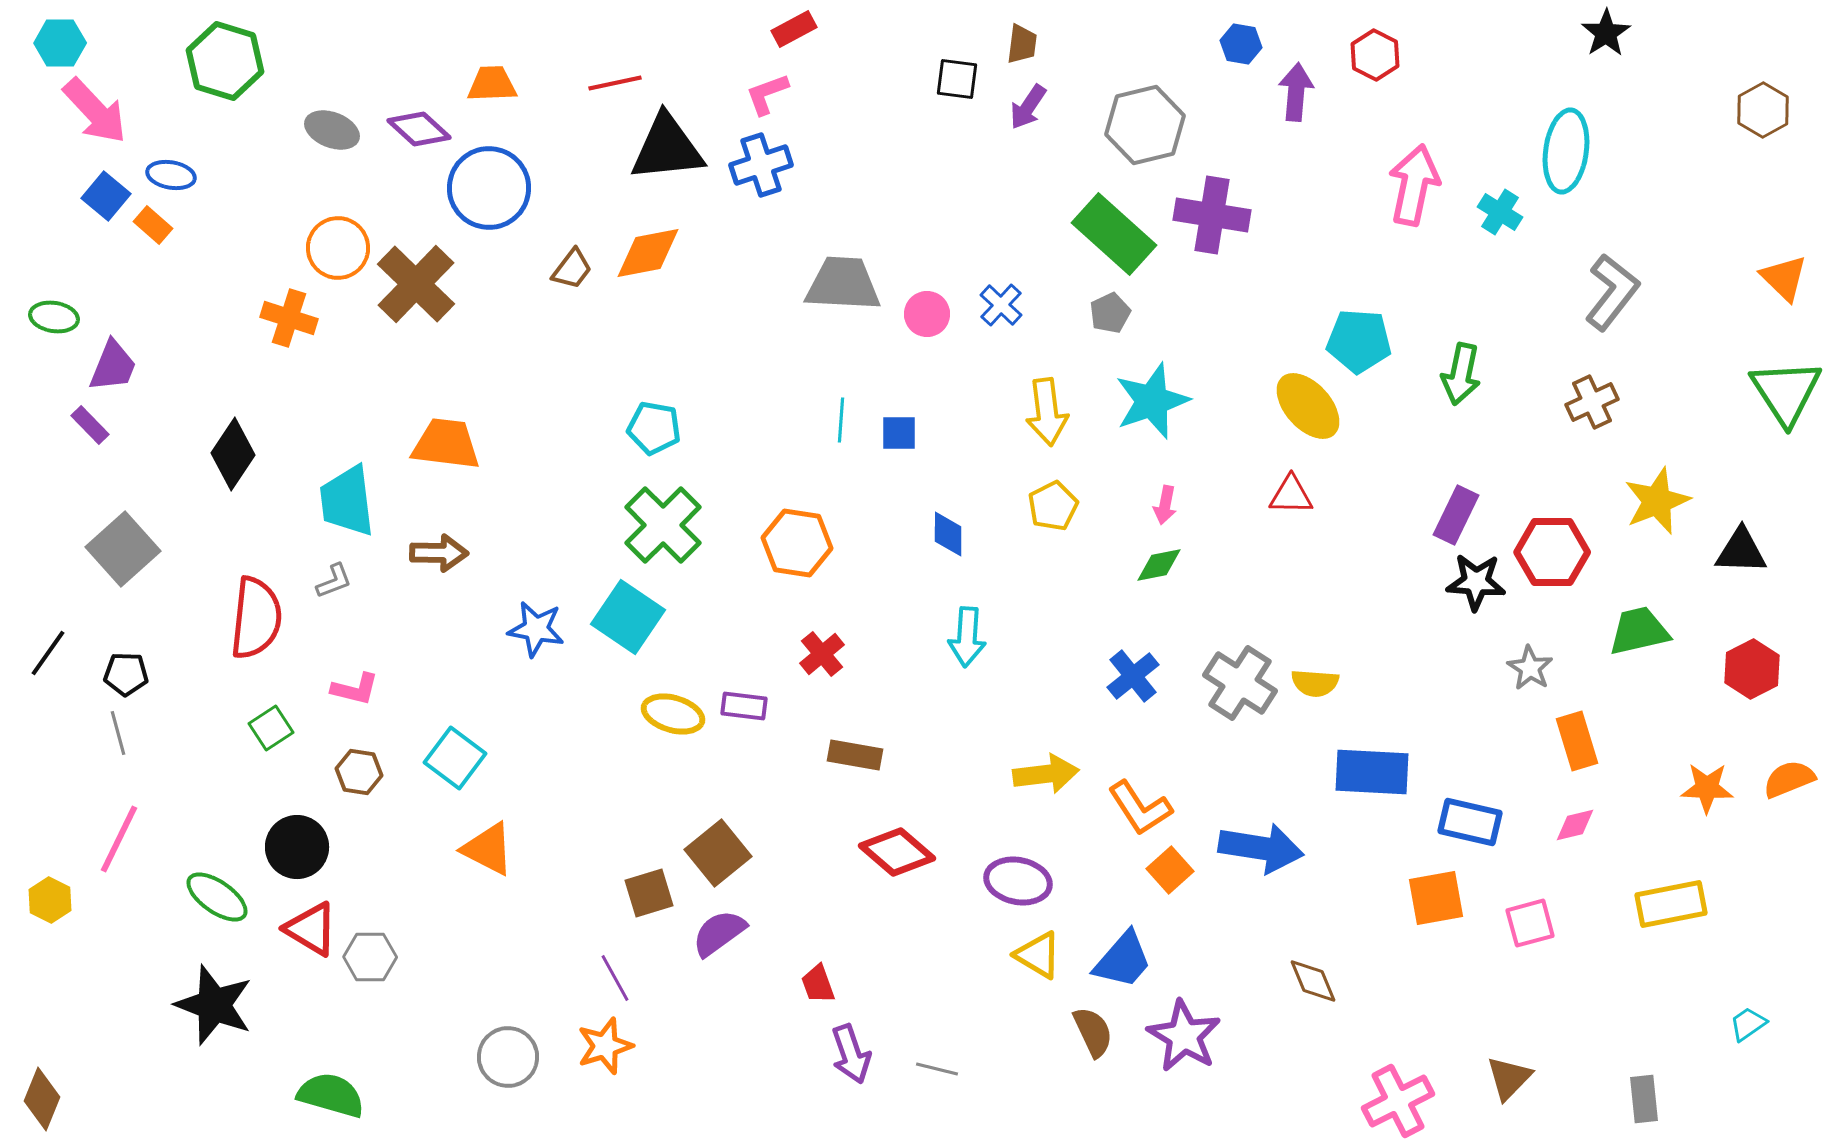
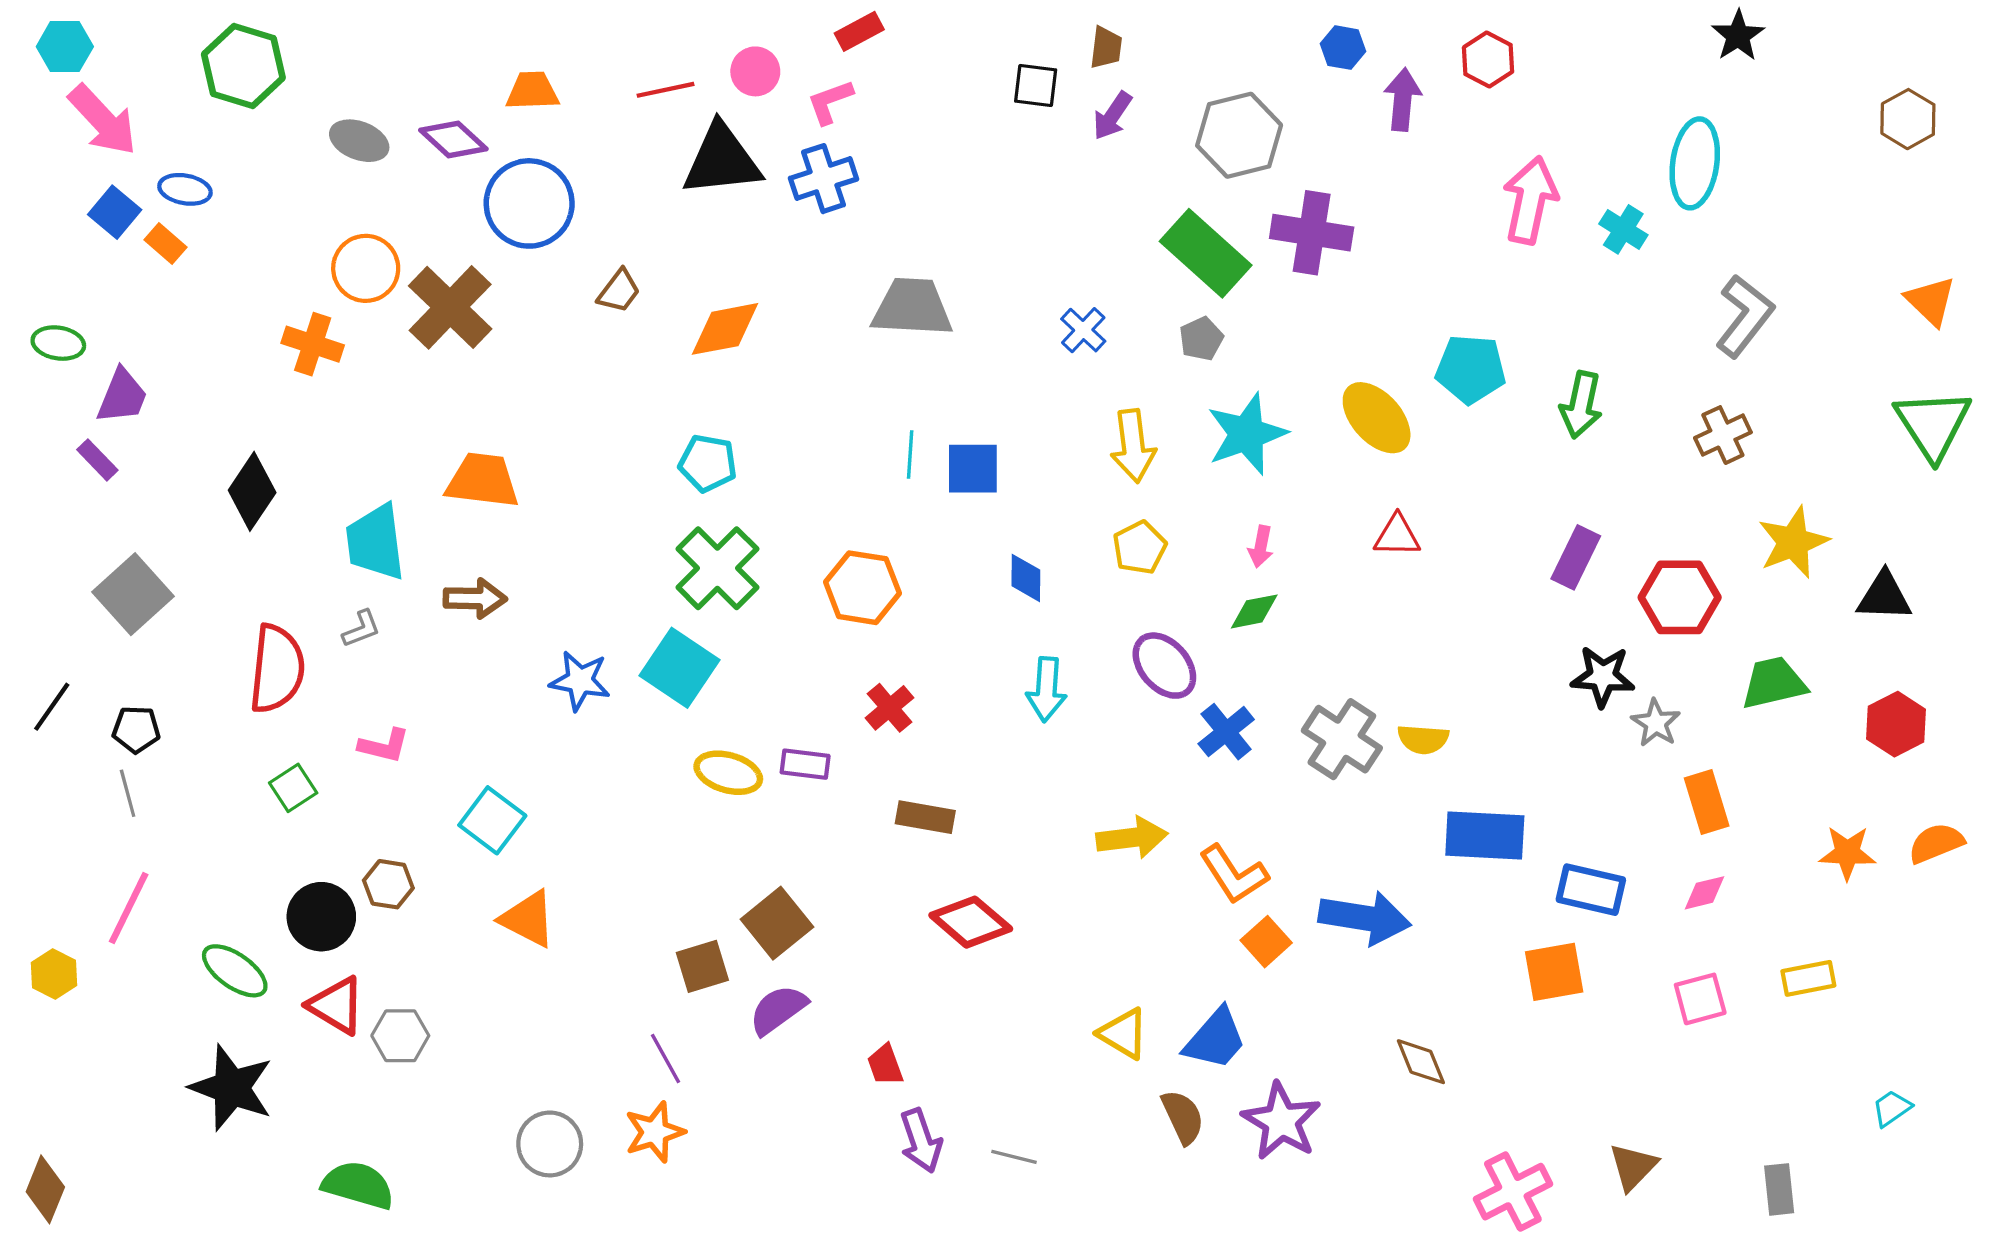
orange diamond: (648, 253) -> (725, 329), moved
pink circle: (927, 314) -> (755, 71), moved
yellow ellipse: (1308, 406) -> (1377, 418), moved
blue square: (899, 433) -> (973, 469), size x1.4
black star: (1476, 582) -> (1603, 676), moved
brown hexagon: (359, 772) -> (388, 884), moved
purple ellipse: (1018, 881) -> (1164, 666), moved, turned 38
yellow rectangle: (1671, 904) -> (1808, 978), size x0.7
pink square: (1530, 923) -> (1700, 999), moved

